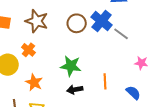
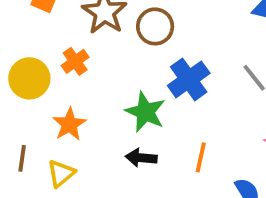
blue cross: (102, 21) -> (189, 79), moved
brown circle: (77, 23) -> (155, 26), moved

